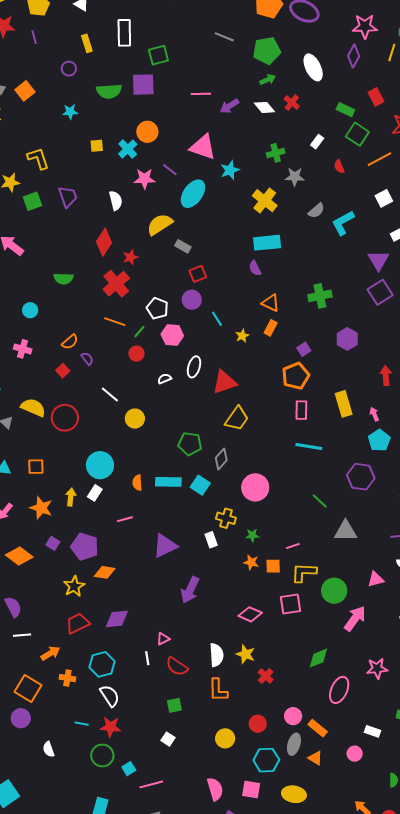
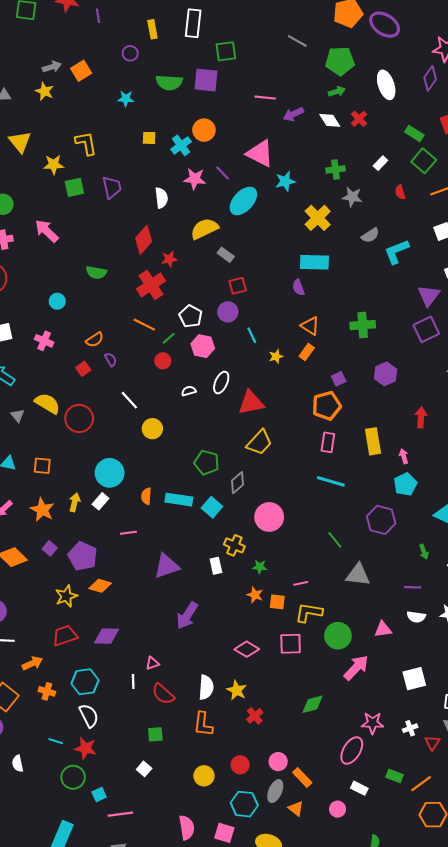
pink ellipse: (339, 690) -> (352, 750), moved

